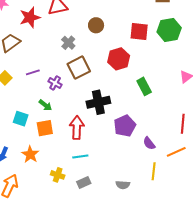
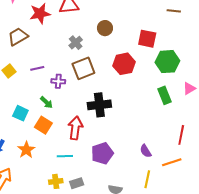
green hexagon: (169, 30) -> (167, 62), moved
purple cross: (55, 83) -> (58, 81), turned -32
green rectangle: (144, 86) -> (164, 95), moved
purple pentagon: (125, 126) -> (102, 153), moved
orange square: (45, 128) -> (43, 125), turned 36
cyan line: (80, 157) -> (65, 156), moved
yellow cross: (58, 175) -> (56, 181), moved, turned -32

